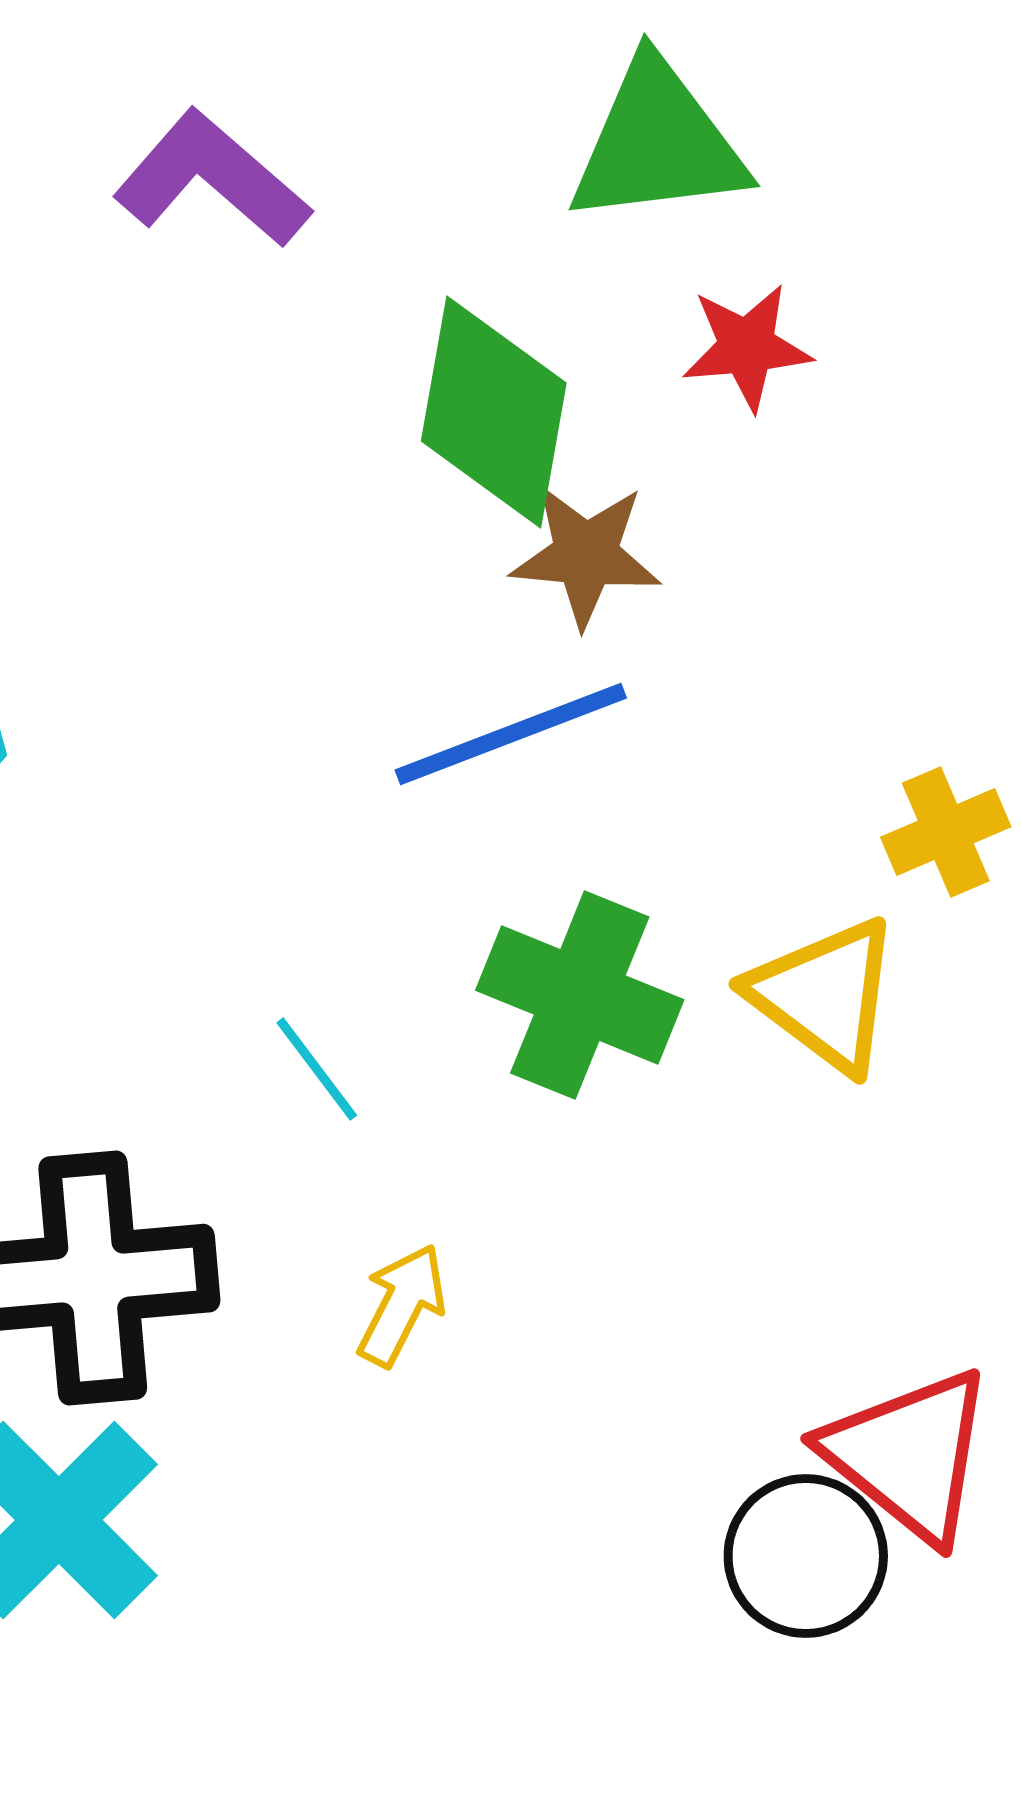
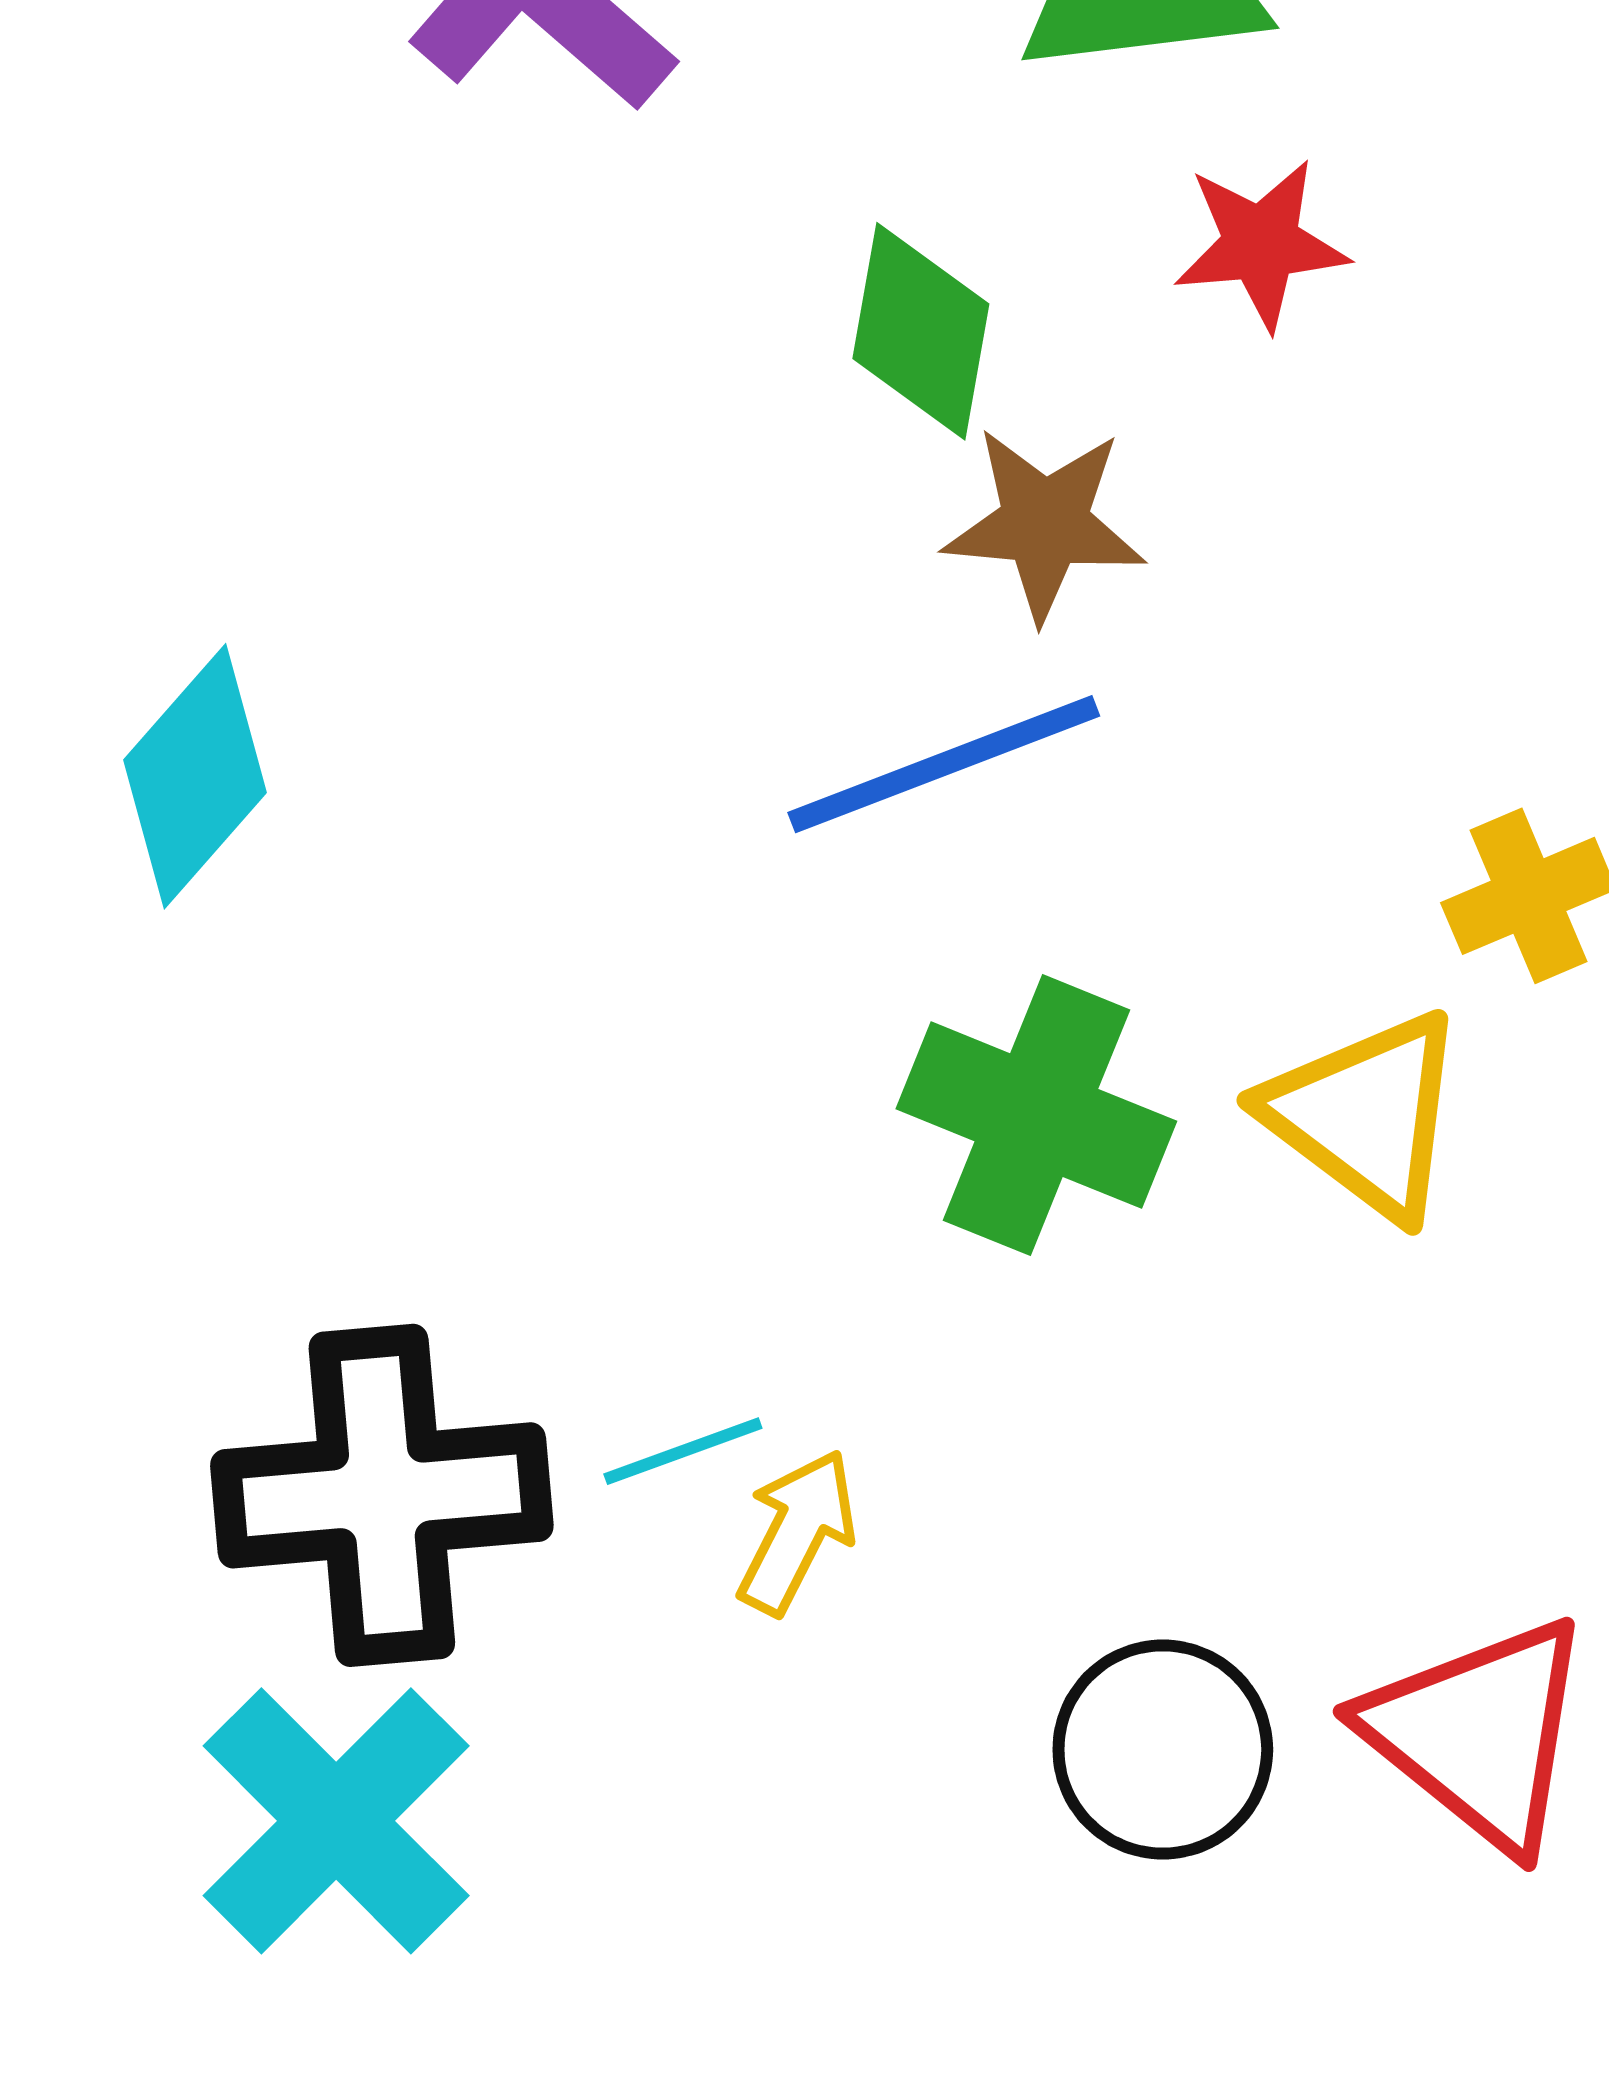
green diamond: (494, 412) -> (921, 331), size x0.7
cyan line: (317, 1069) -> (683, 1451), moved, turned -73
black circle: (806, 1556) -> (1163, 1750), moved

